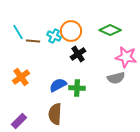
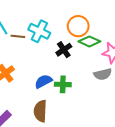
green diamond: (110, 30) -> (89, 41), moved
orange circle: (71, 31) -> (78, 26), moved
cyan cross: (54, 36) -> (39, 31), size x1.5

